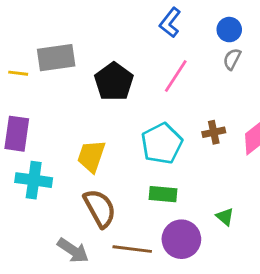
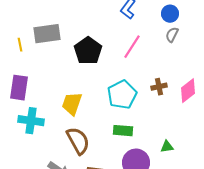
yellow line: (18, 73) -> (20, 45), turned 72
green triangle: (225, 217) -> (167, 147), turned -48

